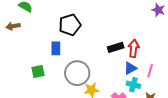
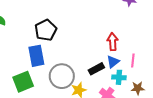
black rectangle: (116, 47) -> (96, 69), moved
blue rectangle: (56, 48) -> (36, 56), size x1.5
green square: (38, 72) -> (23, 82), size x1.5

